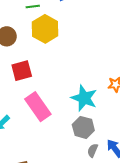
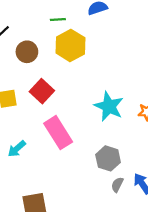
red square: (22, 71) -> (42, 91), turned -35
cyan star: (84, 98) -> (109, 106), moved

